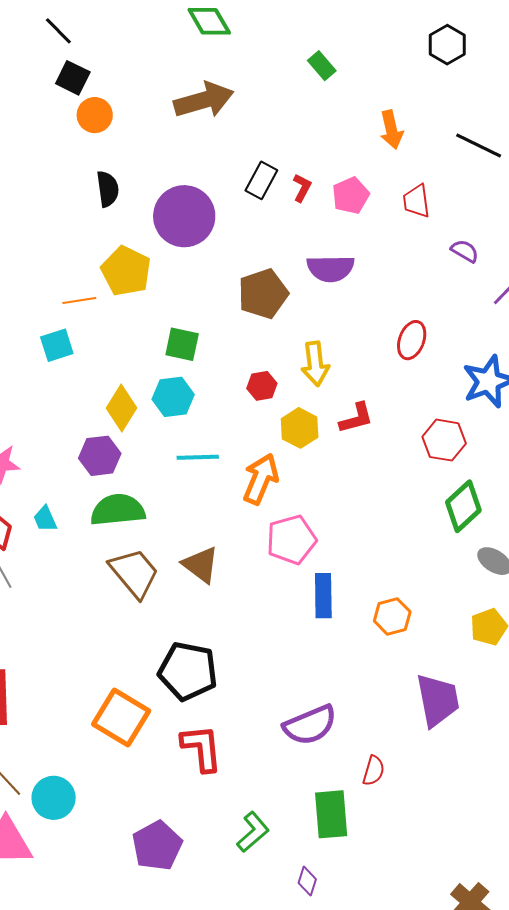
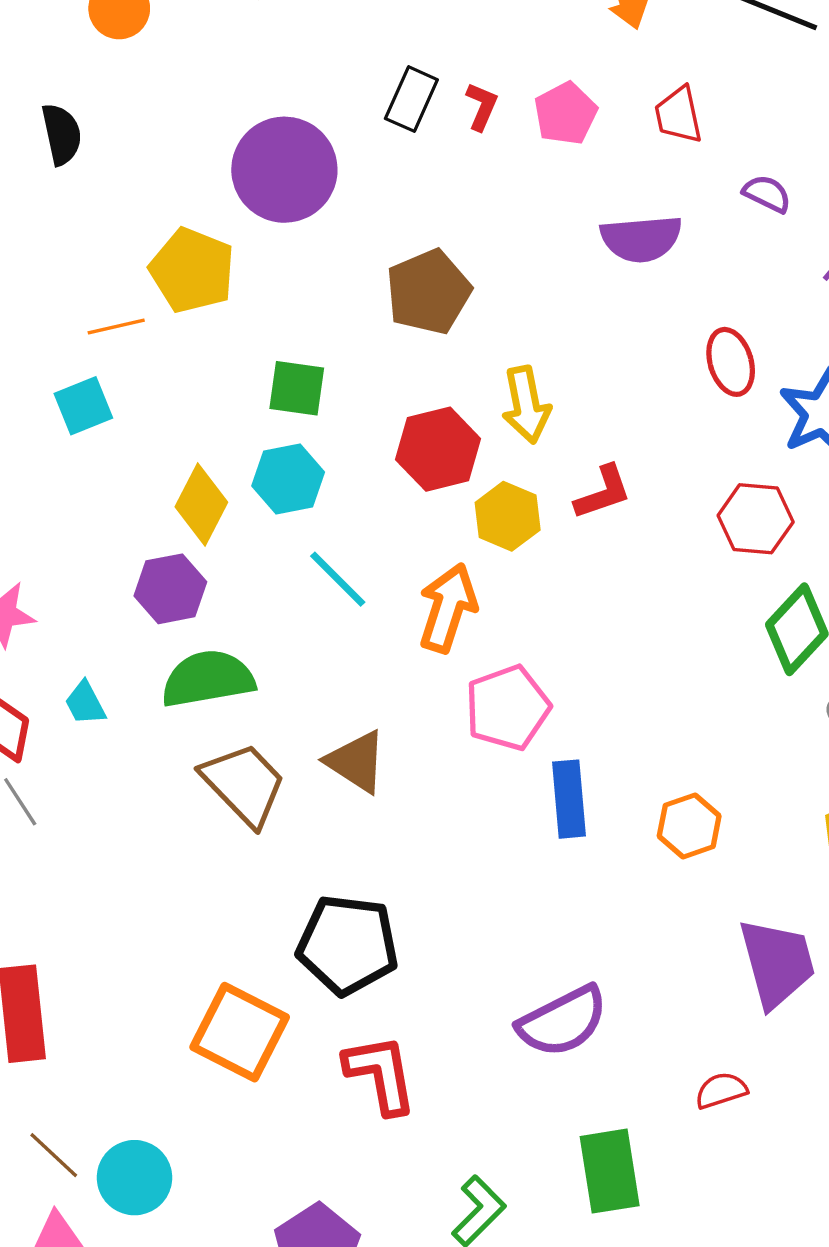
black semicircle: (108, 189) -> (62, 134), moved
purple semicircle: (331, 268) -> (641, 239), moved
red ellipse: (412, 340) -> (731, 362), moved, turned -33
red hexagon: (262, 386) -> (438, 449), size x1.6
cyan line: (198, 457) -> (338, 579), turned 51
red semicircle: (374, 771) -> (721, 1090), moved, turned -120

